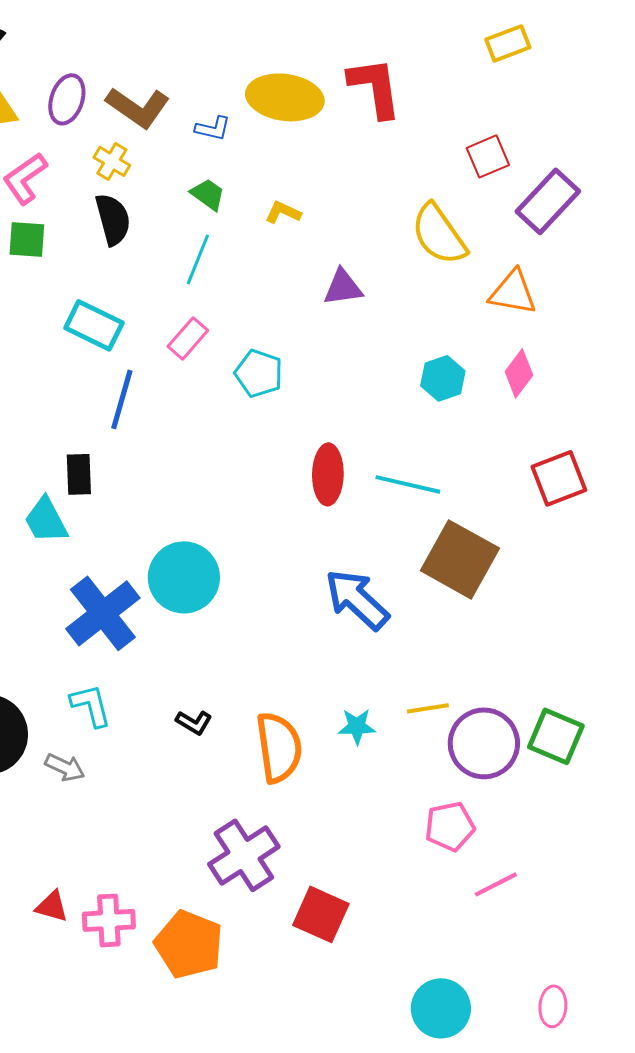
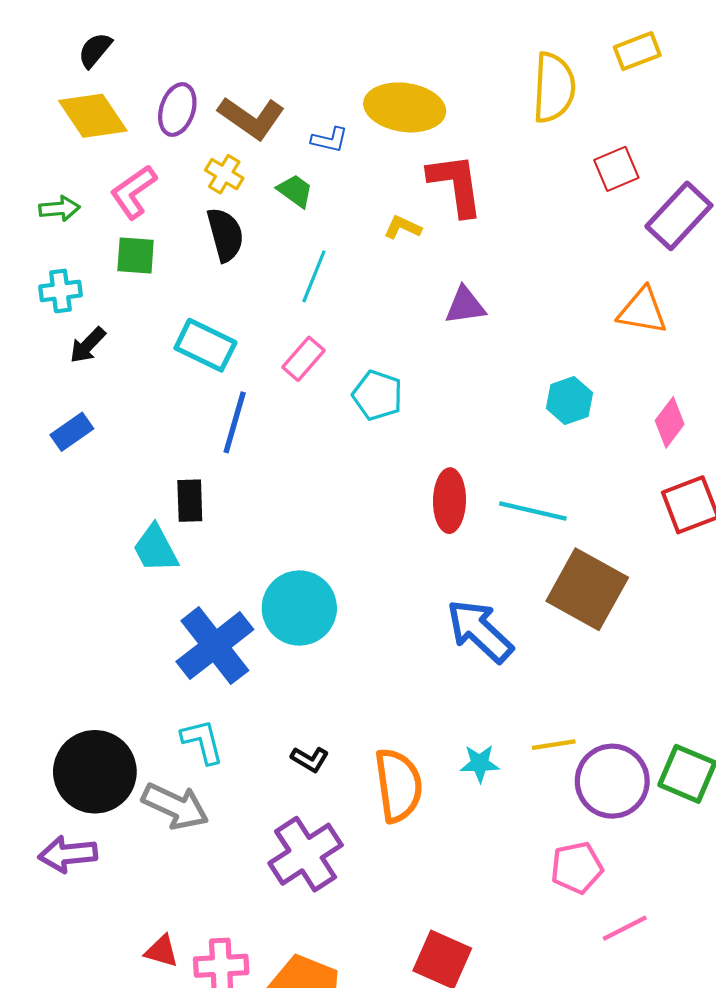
red L-shape: (375, 87) -> (456, 185), moved
green trapezoid: (208, 194) -> (295, 191), moved
yellow semicircle: (439, 234) -> (554, 88), moved, turned -142
pink diamond: (519, 373) -> (670, 422), moved
gray arrow: (65, 767) -> (175, 806), size x1.6
purple cross: (244, 855) -> (306, 854), moved

